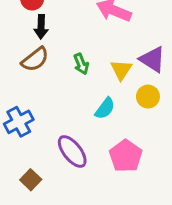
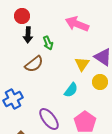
brown semicircle: (35, 59) -> (34, 64), moved
green arrow: (81, 64) -> (48, 43), moved

